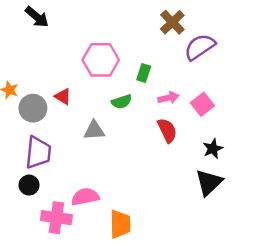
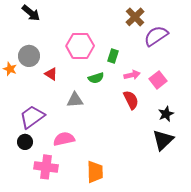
gray circle: (33, 108) -> (29, 56), moved
purple trapezoid: (38, 152) -> (32, 117), turned -132
pink semicircle: (85, 197) -> (64, 139), moved

